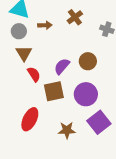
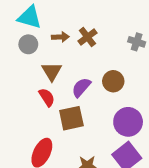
brown cross: (75, 17) -> (87, 37), moved
brown triangle: (24, 53) -> (52, 71), moved
purple circle: (86, 94) -> (128, 122), moved

